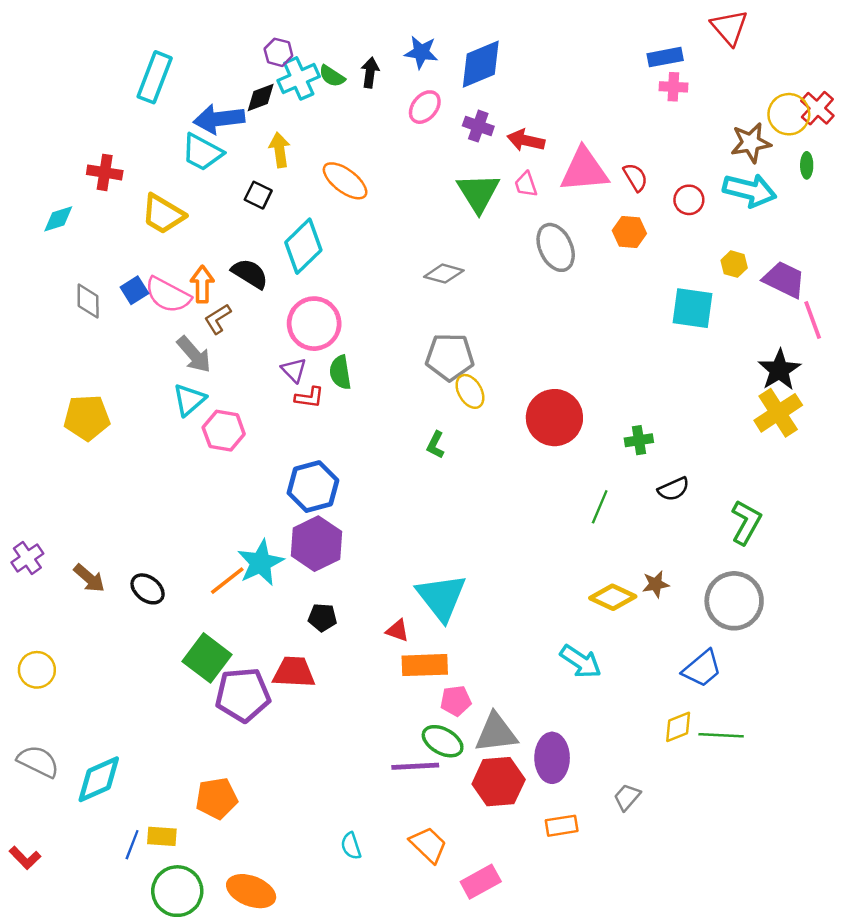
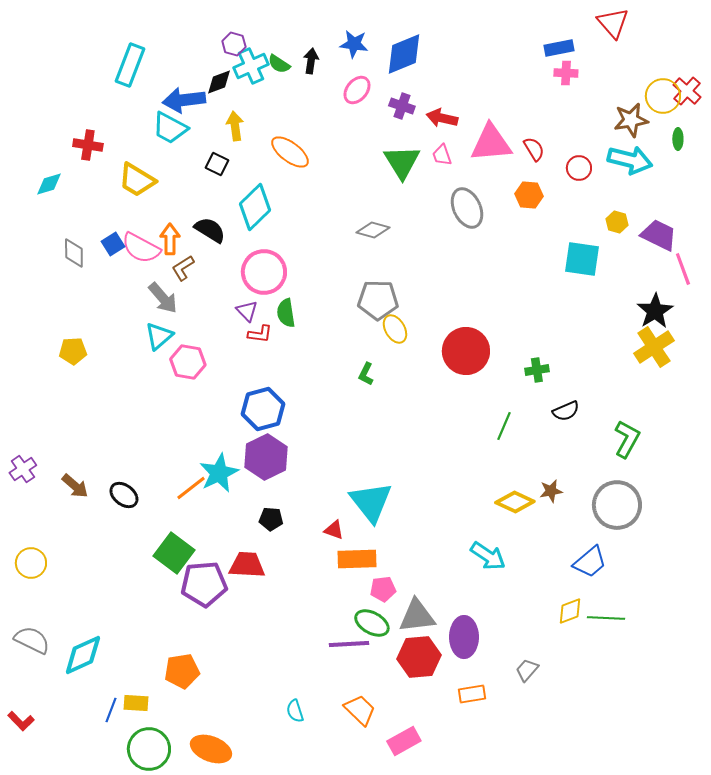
yellow pentagon: (87, 418) -> (73, 351), size x0.7

